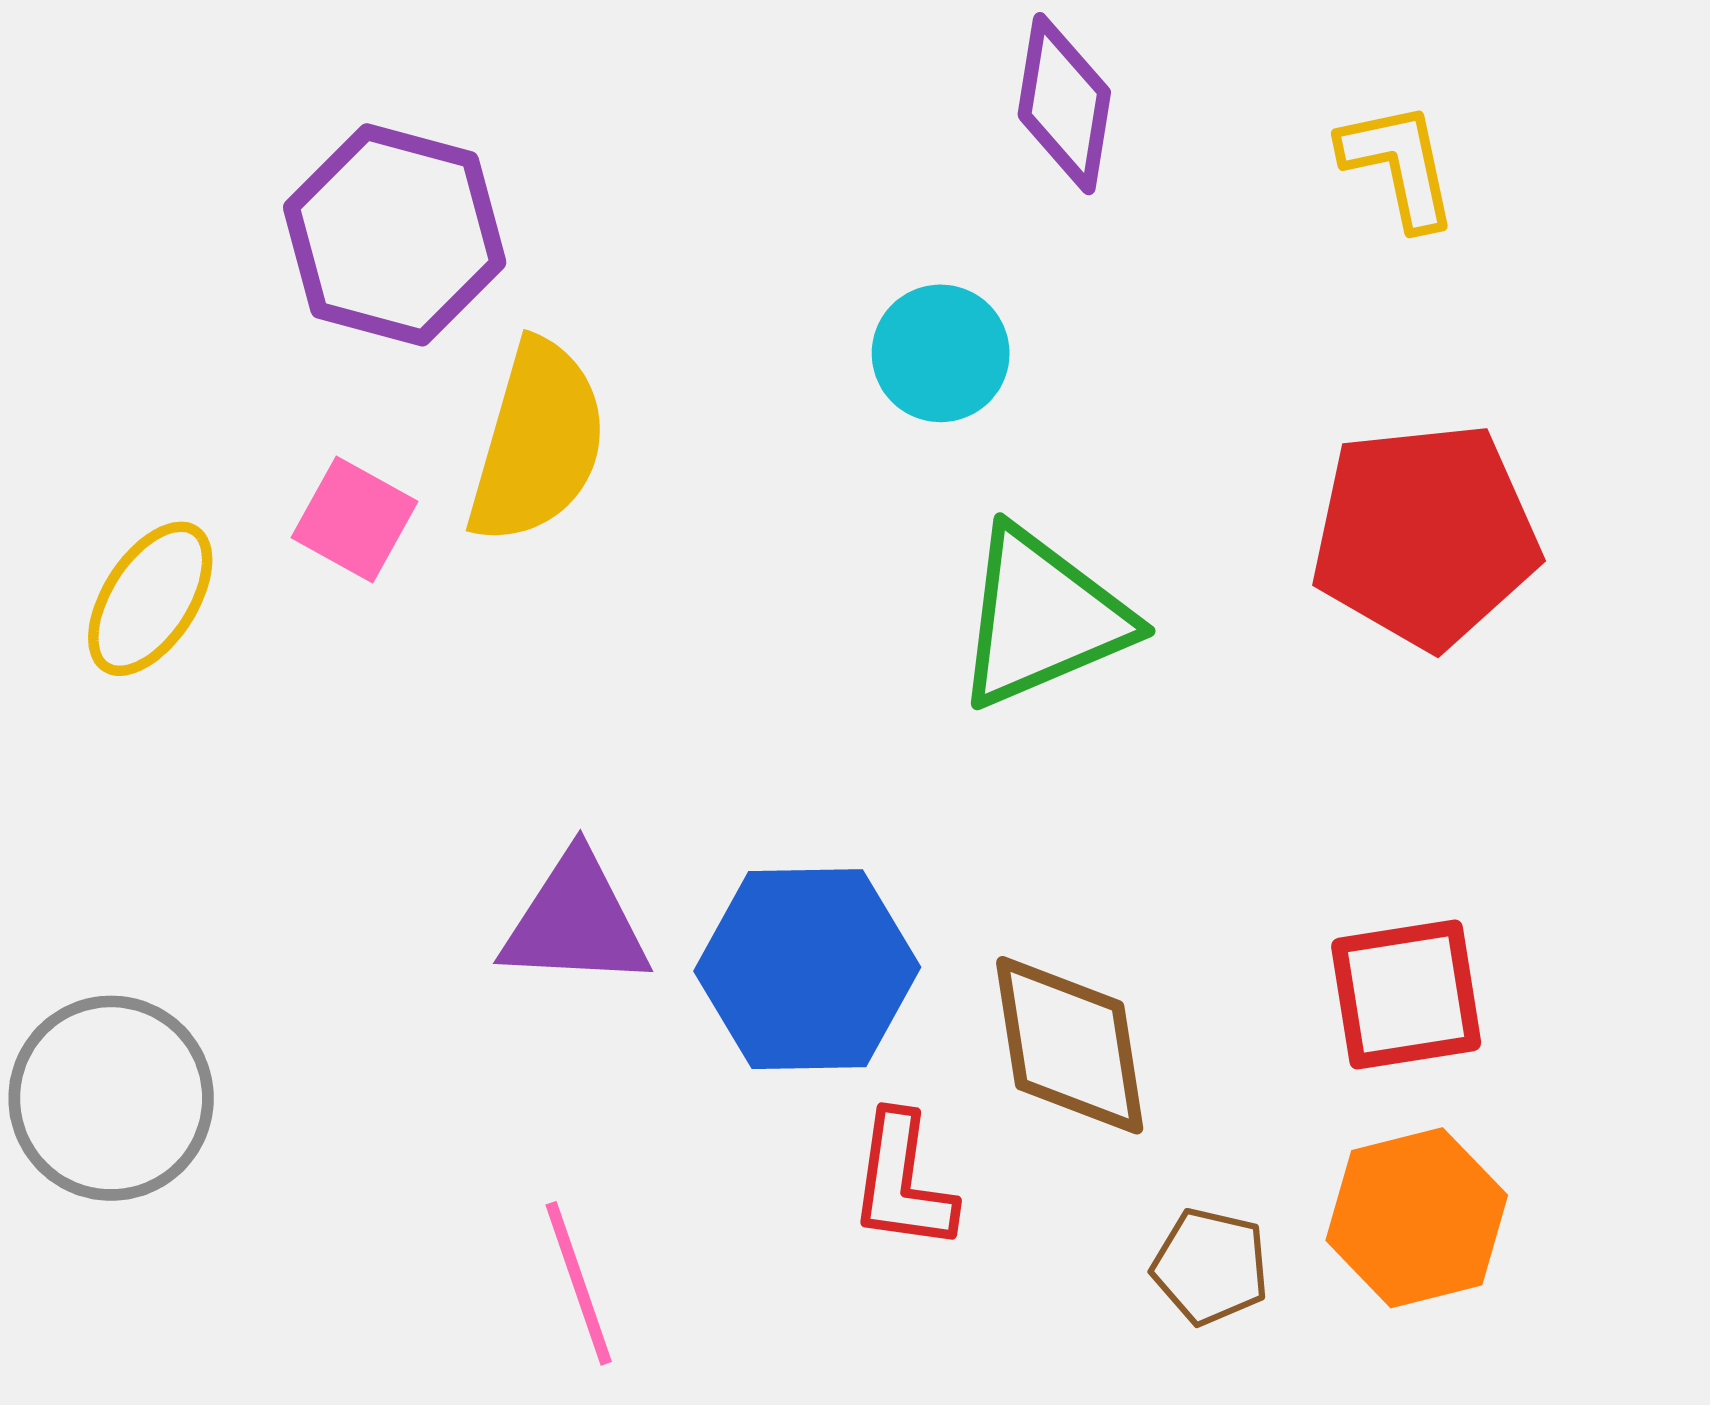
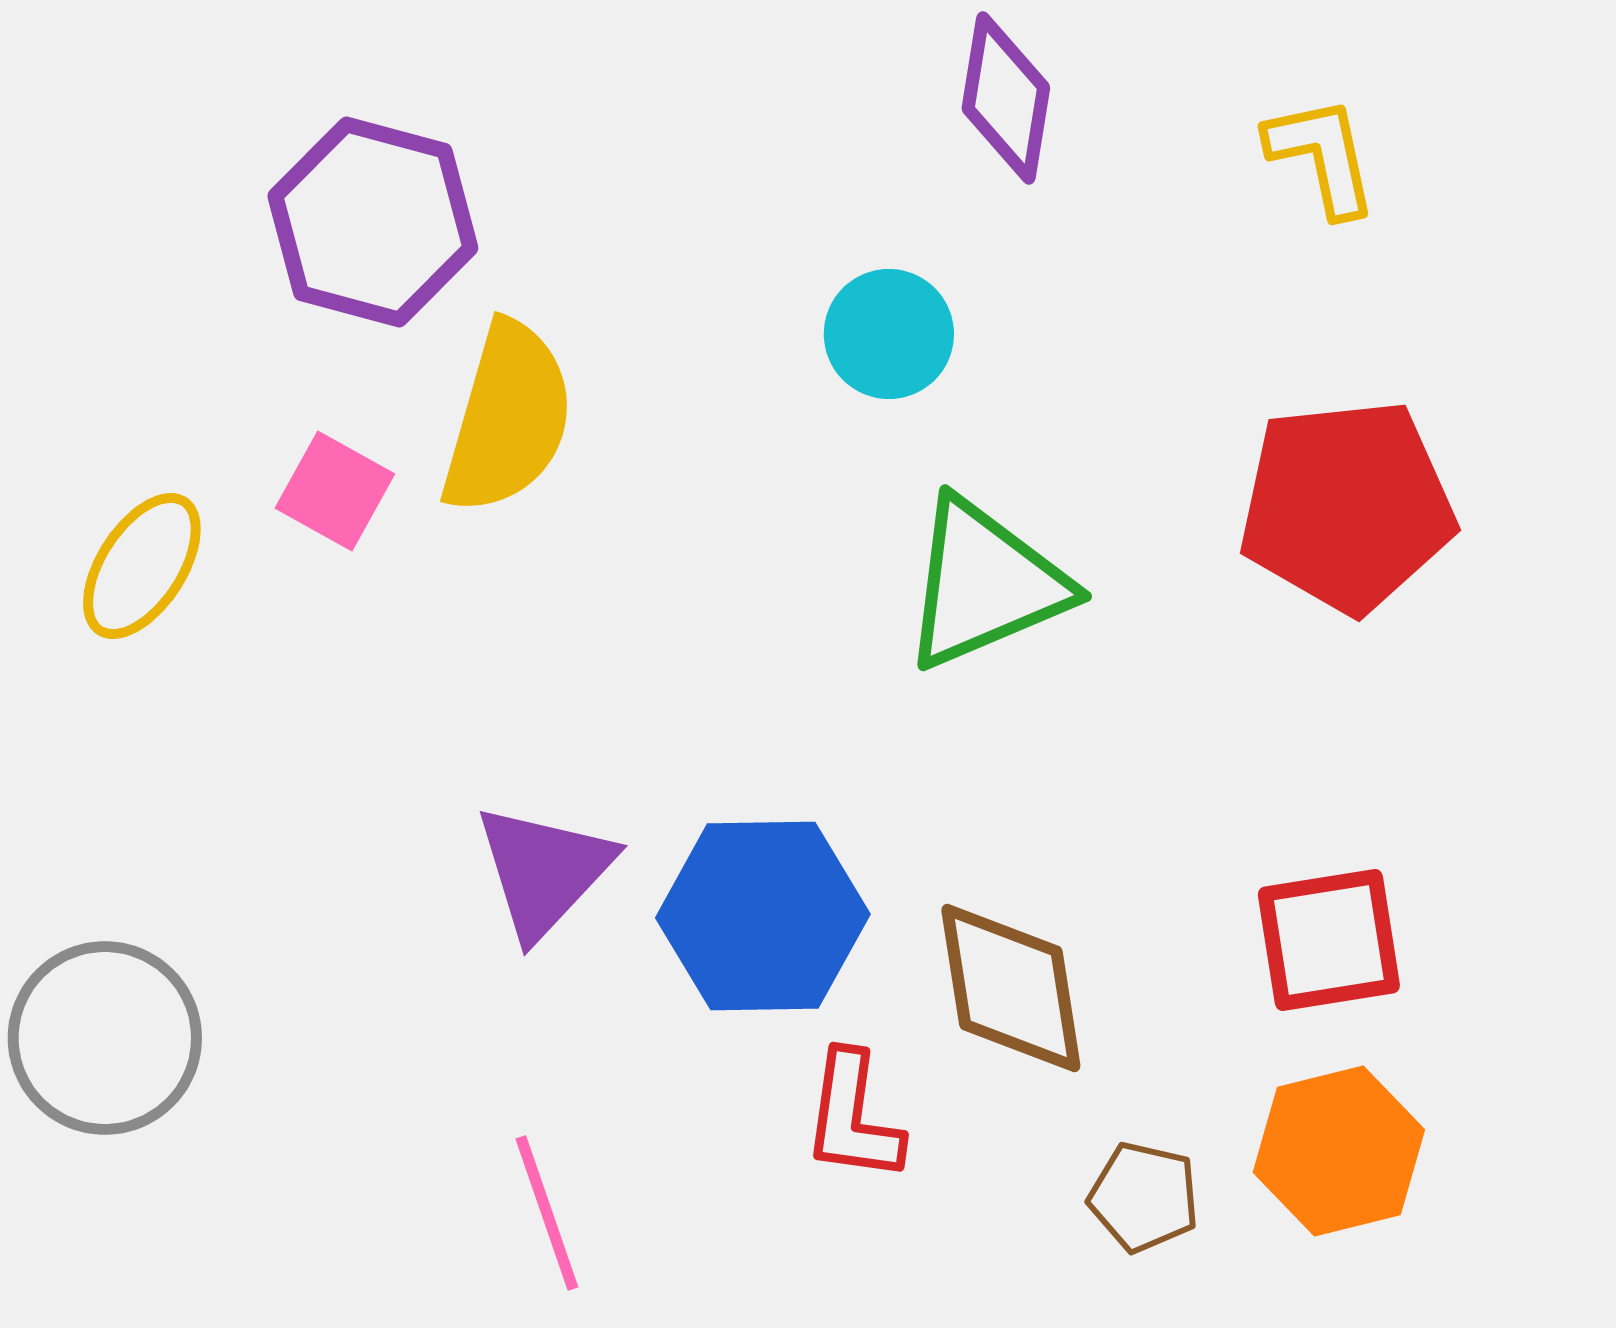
purple triangle: (576, 922) -> (544, 871), turned -50

